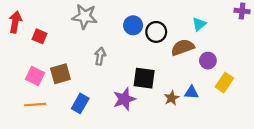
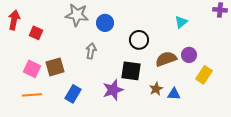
blue circle: (133, 25) -> (105, 23), moved
black circle: (156, 32) -> (139, 40), moved
brown semicircle: (183, 47) -> (166, 59), moved
blue triangle: (191, 92) -> (174, 94), moved

